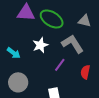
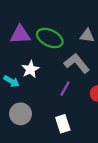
white star: (40, 45) -> (30, 69), moved

